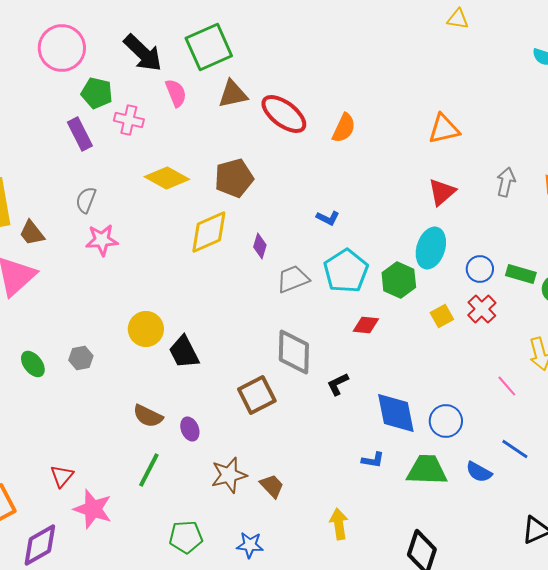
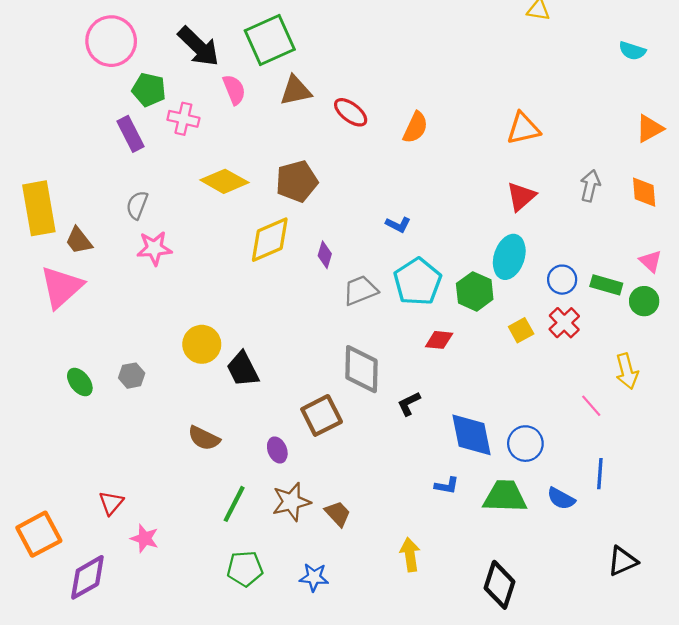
red ellipse: (284, 114) -> (351, 112), size x0.7
purple ellipse: (190, 429) -> (277, 450), moved
blue line: (515, 449) -> (600, 474), turned 60
green line: (149, 470) -> (234, 504), moved
pink star: (93, 509) -> (145, 538), size x0.7

